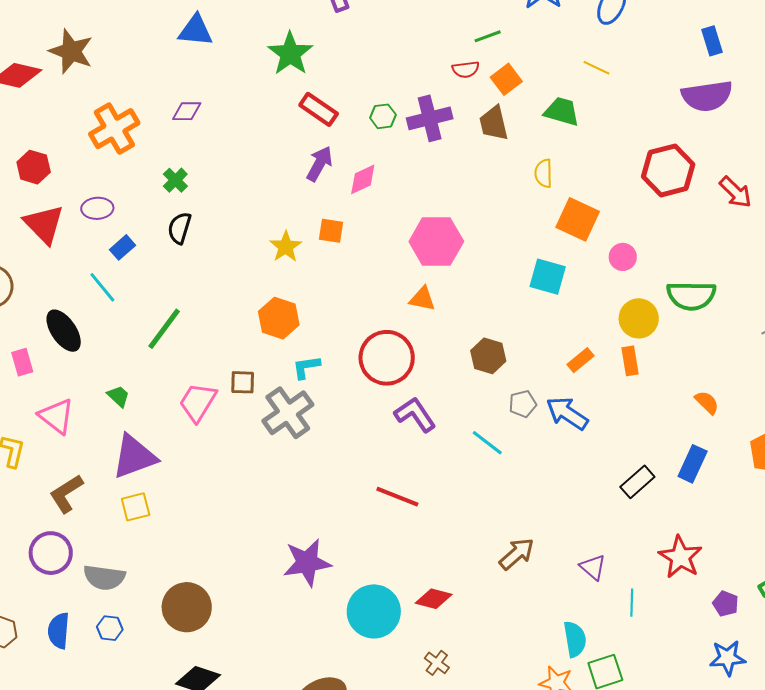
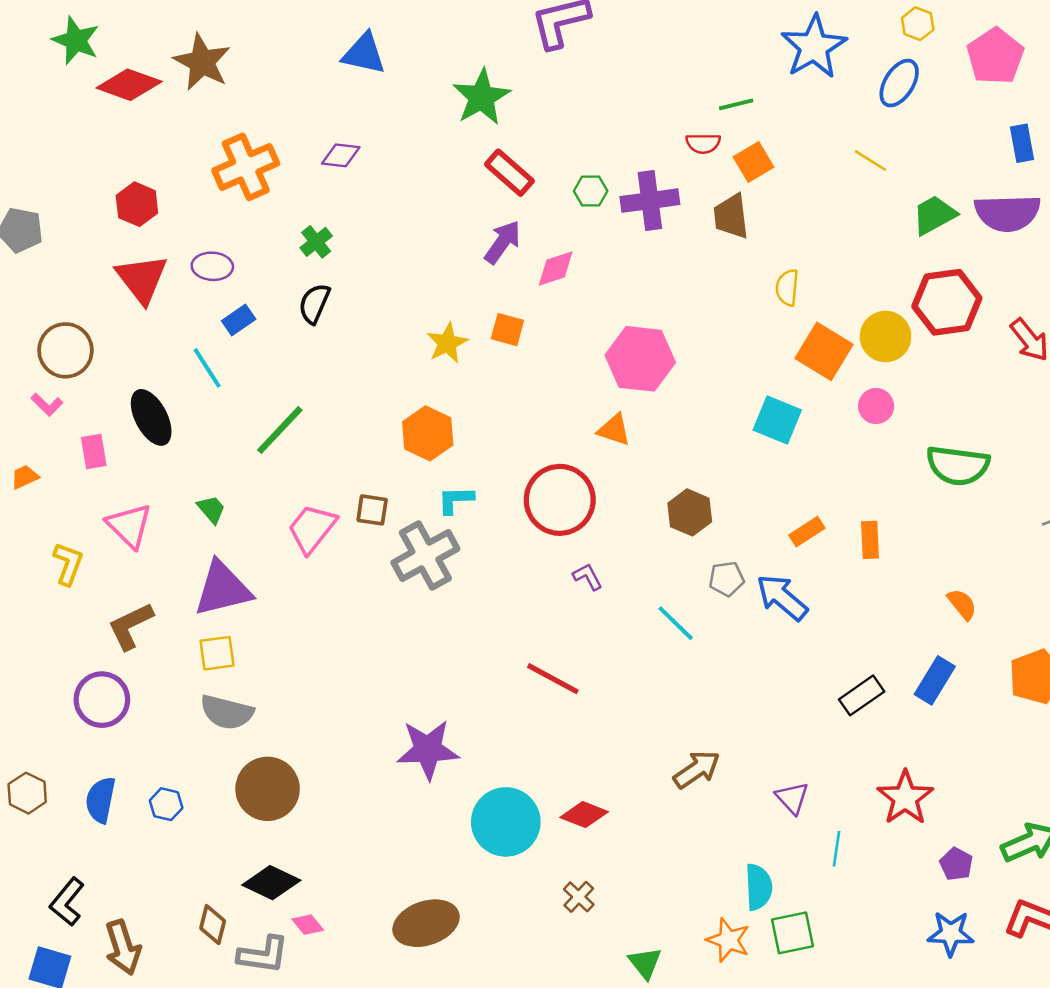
green trapezoid: (562, 112) -> (934, 215), moved, turned -51
yellow circle: (639, 318) -> (886, 336), moved
purple L-shape: (415, 415) -> (588, 577), size x0.6
gray semicircle: (104, 577) -> (227, 712), moved

